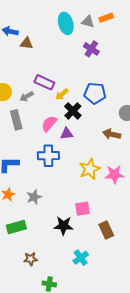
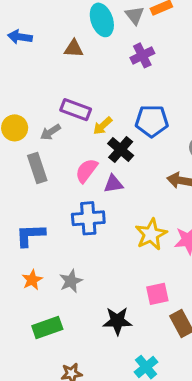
gray triangle: (88, 22) -> (135, 15), turned 40
brown triangle: (27, 43) -> (74, 48), moved
purple cross: (91, 49) -> (142, 55), turned 35
pink square: (82, 209) -> (157, 294), moved

